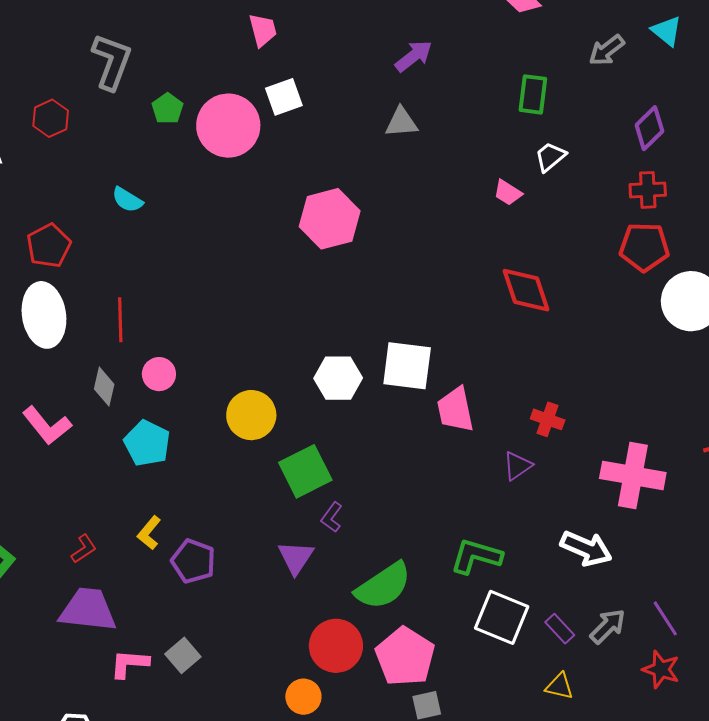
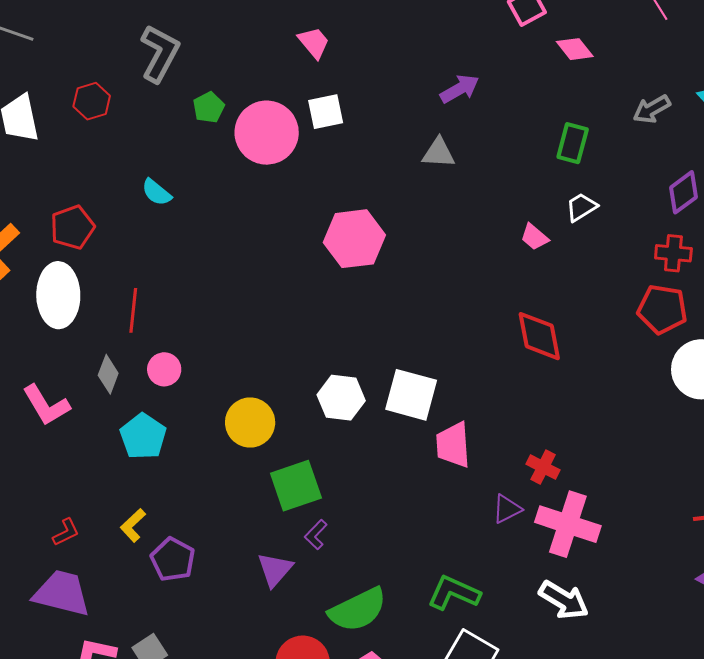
pink trapezoid: (263, 30) -> (314, 43), turned -33
pink cross: (633, 475) -> (568, 524), moved

